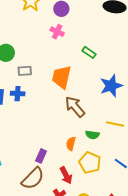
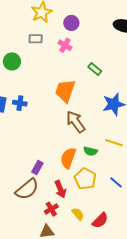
gray rectangle: (25, 71) -> (36, 39), moved
orange semicircle: (71, 144) -> (68, 158), size x1.5

